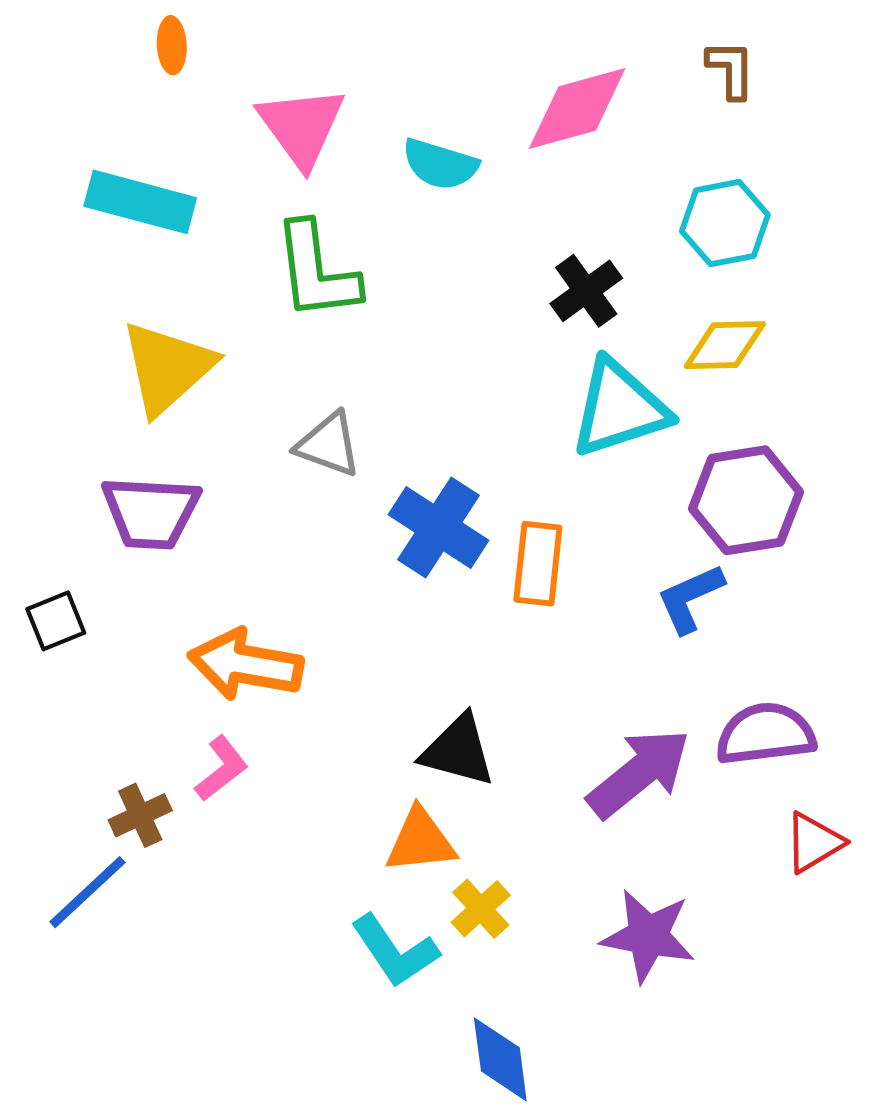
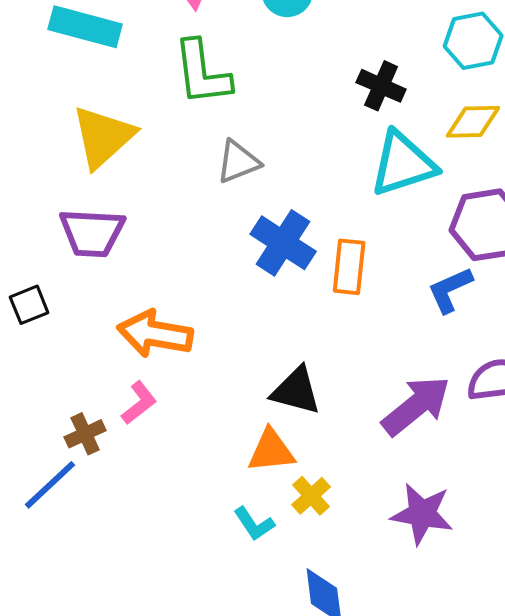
black cross: (586, 291) -> (381, 86), turned -30
gray triangle: (329, 445) -> (238, 162), moved, turned -42
cyan L-shape: (395, 951) -> (254, 524), size x0.7

